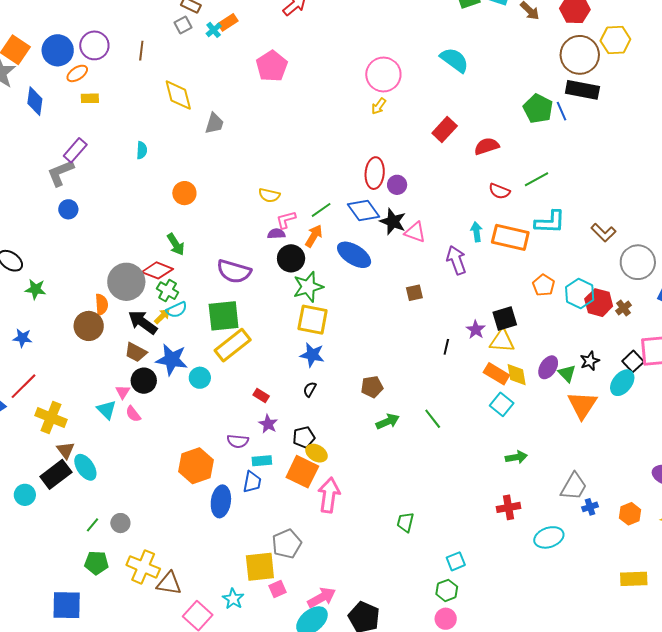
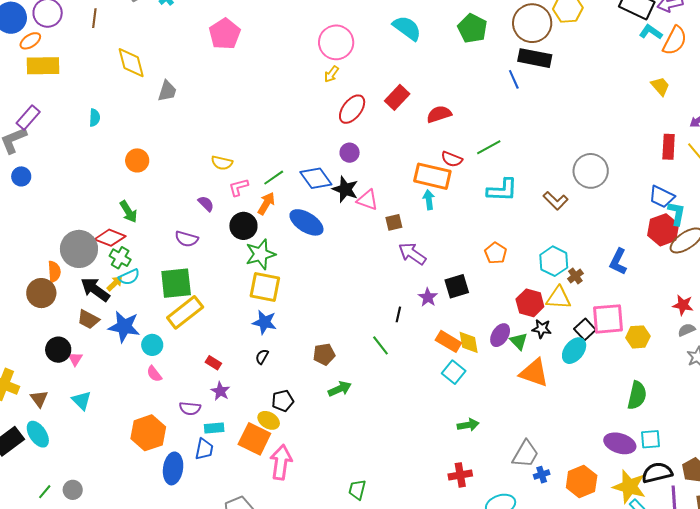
yellow rectangle: (90, 98) -> (43, 66), size x1.8
green pentagon: (538, 109) -> (472, 28), moved
red ellipse: (375, 173) -> (352, 109), moved, turned 32
purple semicircle: (276, 234) -> (206, 204), moved, turned 48
orange rectangle: (510, 237) -> (432, 176), moved
purple arrow: (456, 260) -> (412, 254), moved, turned -36
gray circle: (638, 262) -> (591, 171), moved
purple semicircle: (234, 271) -> (187, 239), size x0.7
brown square: (414, 293) -> (394, 222), moved
cyan hexagon: (580, 294) -> (554, 261), moved
red hexagon: (599, 303) -> (530, 303), moved
yellow triangle: (502, 341) -> (559, 298), moved
black star: (590, 361) -> (542, 329), turned 30
black circle: (144, 381) -> (58, 350), moved
orange triangle: (582, 405) -> (534, 373), turned -44
cyan triangle: (107, 410) -> (82, 400), moved
pink semicircle: (133, 414) -> (154, 374), moved
green line: (433, 419) -> (381, 345), moved
black pentagon: (304, 437) -> (283, 401), moved
brown triangle: (65, 450) -> (39, 399), moved
orange hexagon: (630, 514) -> (582, 482), size x1.4

